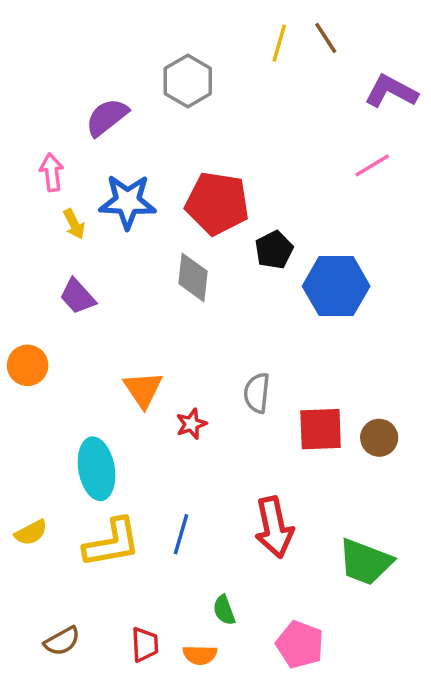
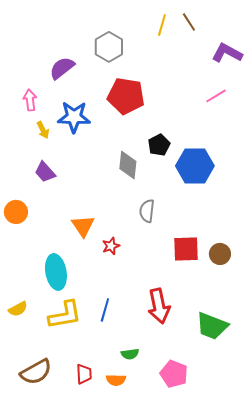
red pentagon: (217, 203) -> (126, 96), moved
gray diamond: (193, 277) -> (128, 165), moved
gray semicircle: (257, 393) -> (147, 211), moved
green semicircle: (224, 610) -> (130, 354), turned -78
brown semicircle: (62, 641) -> (36, 372), size x1.5

